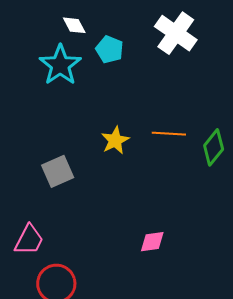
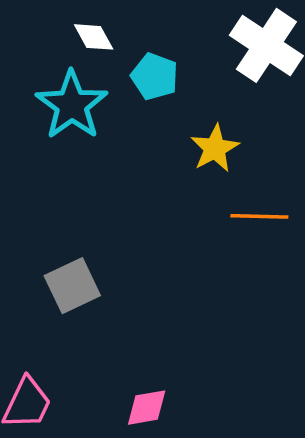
yellow star: (115, 140) -> (215, 148), moved
pink diamond: (152, 242) -> (147, 408), moved

